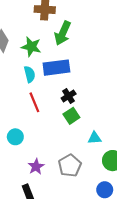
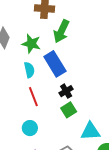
blue rectangle: (56, 68) -> (55, 64), turned 65
cyan circle: (15, 137) -> (30, 128), moved
cyan triangle: (95, 138) -> (90, 131), size x1.5

